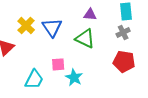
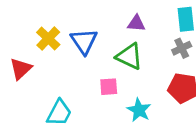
pink square: (58, 64) -> (109, 87), moved
cyan star: (74, 77) -> (139, 110), moved

